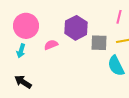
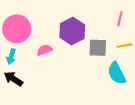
black arrow: (23, 82) -> (13, 79), moved

